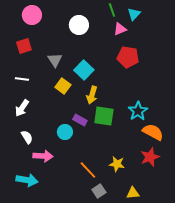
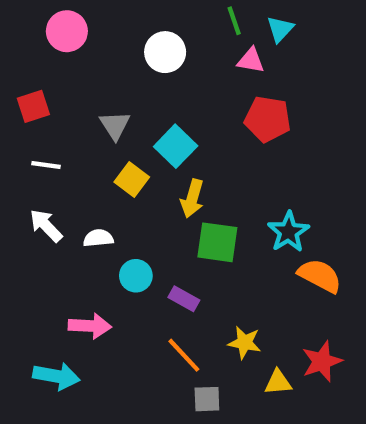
pink triangle: (120, 29) -> (251, 60), turned 32
red square: (24, 46) -> (33, 106), moved
white arrow: (22, 108) -> (46, 226), turned 102
purple rectangle: (80, 120) -> (184, 299), moved
white semicircle: (27, 137) -> (98, 238), moved, turned -64
red star: (150, 157) -> (322, 361), moved
gray square: (99, 191) -> (207, 399), turned 32
yellow triangle: (133, 193) -> (278, 382), moved

